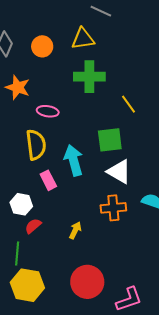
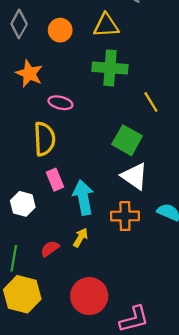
green square: (110, 140) -> (127, 140), turned 32
cyan arrow: (74, 160) -> (83, 198), moved
red semicircle: (33, 226) -> (50, 249), moved

